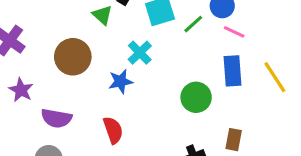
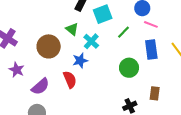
green triangle: (102, 15) -> (72, 29), moved
green line: (193, 24) -> (123, 32), moved
purple semicircle: (56, 118) -> (40, 86), turned -48
red semicircle: (113, 130) -> (70, 80), moved

